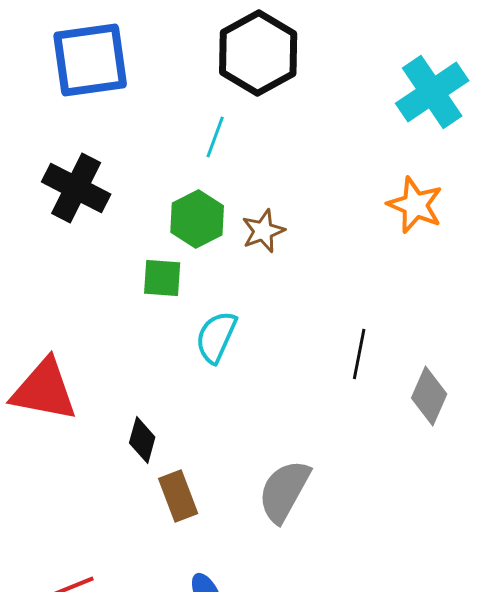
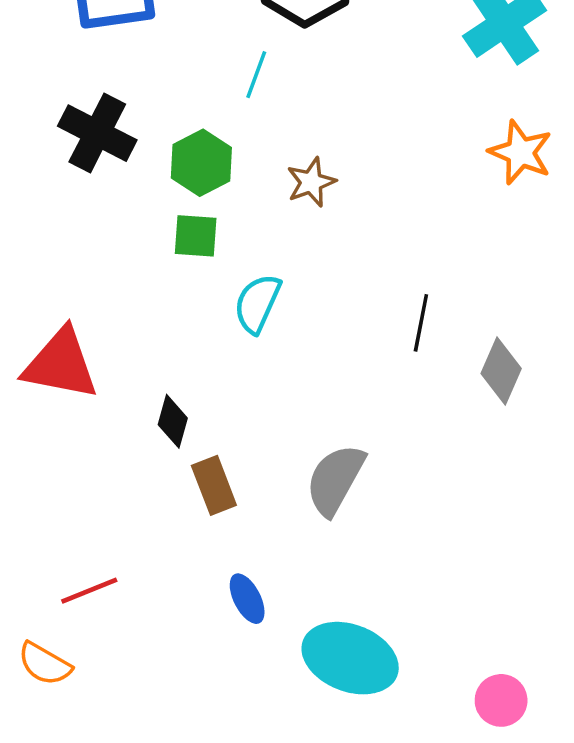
orange star: (415, 205) -> (521, 152), moved
green hexagon: (197, 219) -> (201, 163), moved

